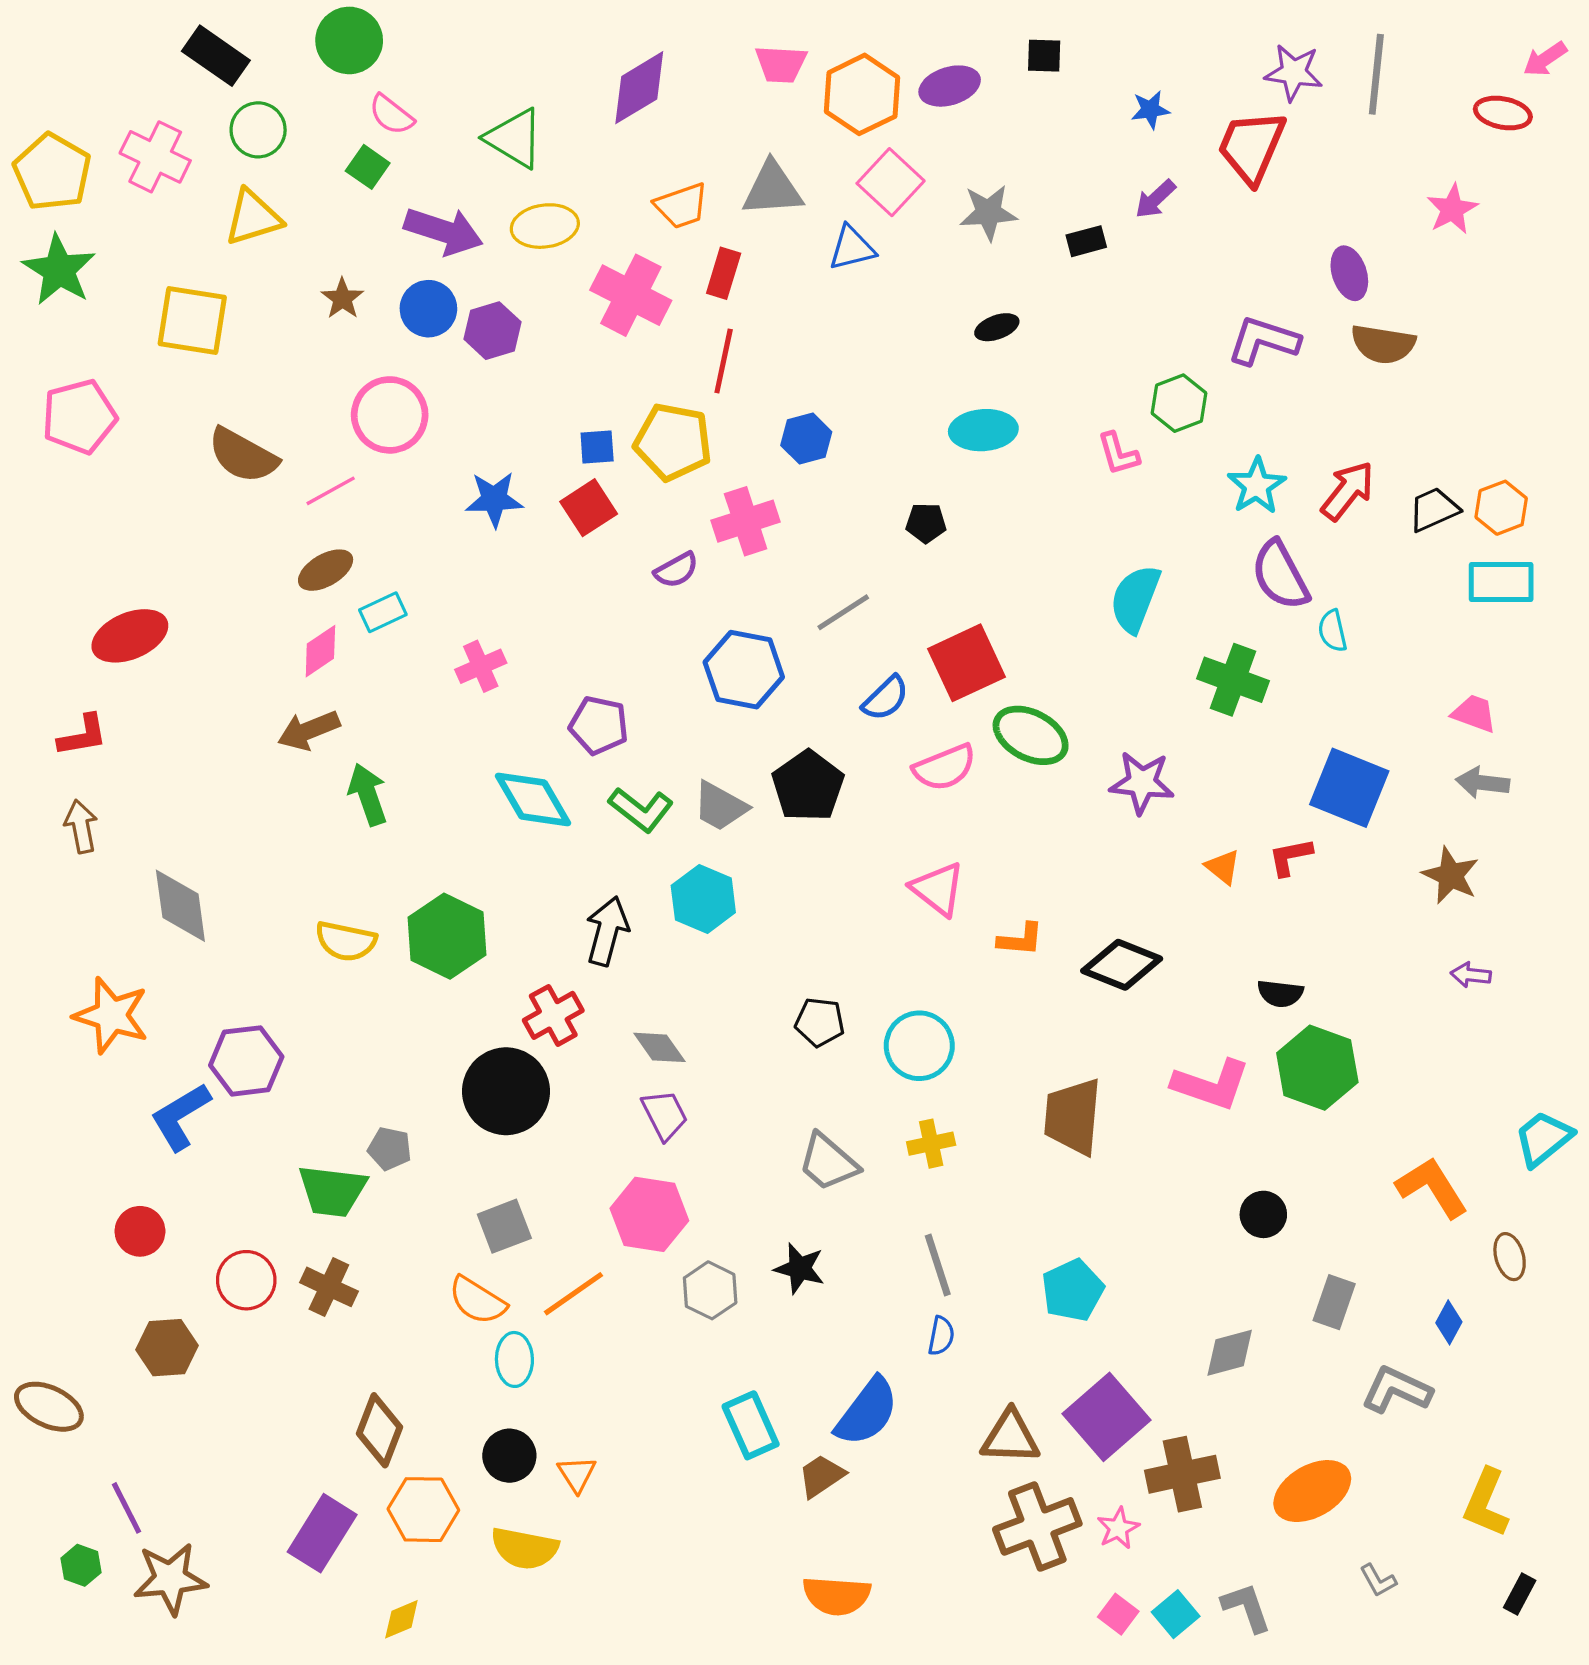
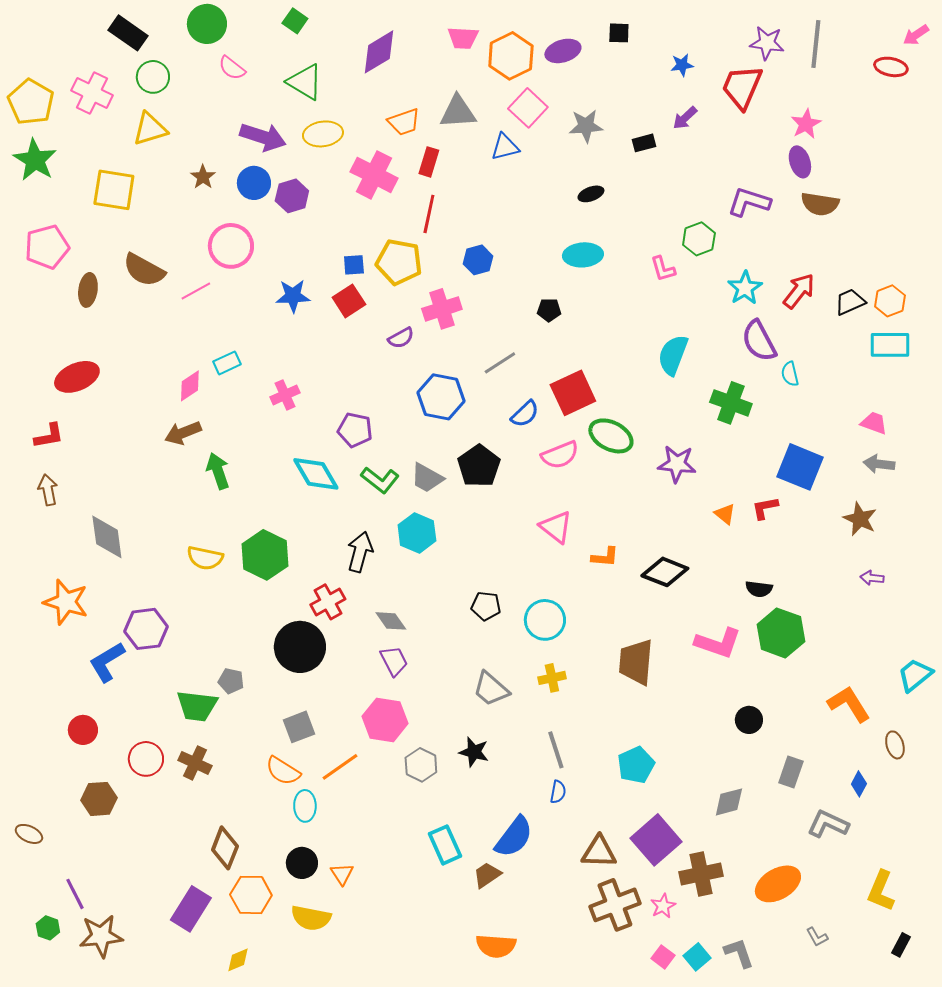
green square: (368, 167) -> (295, 21), moved
pink star: (1452, 209) -> (806, 124), moved
brown ellipse: (326, 570) -> (88, 290), moved, turned -52
brown ellipse: (49, 1407) -> (29, 834), size x0.7

